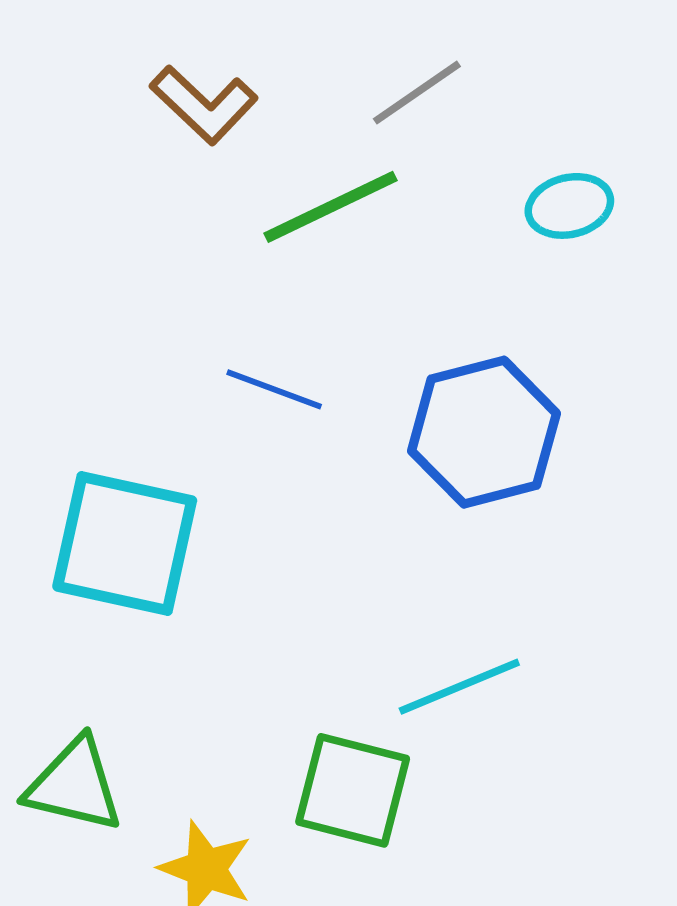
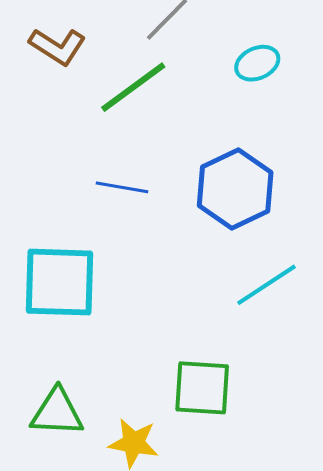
cyan line: (459, 687) -> (267, 285), moved

